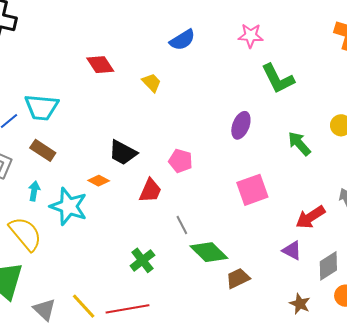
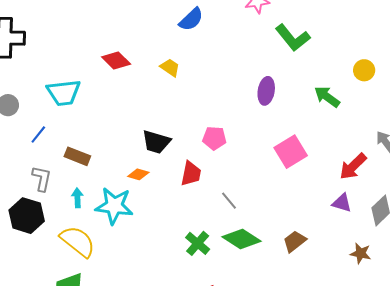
cyan trapezoid: (42, 107) -> (64, 93), moved
green diamond: (209, 252) -> (242, 239), moved

